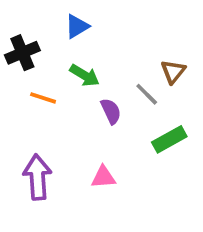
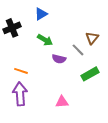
orange line: (43, 98) -> (21, 71), moved
purple semicircle: (111, 111) -> (59, 59), turned 128
pink triangle: (103, 177) -> (62, 102), moved

